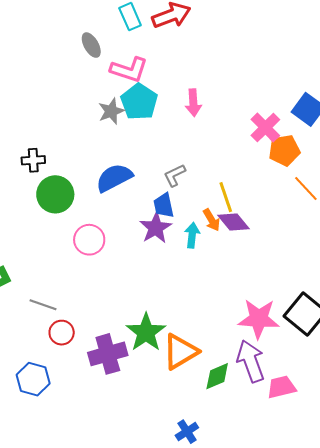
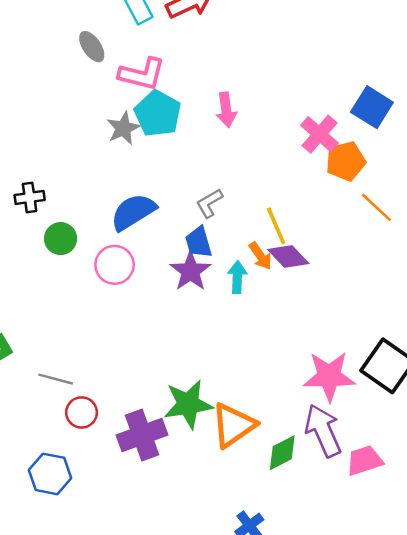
green circle: (55, 194) -> (61, 239), size x0.7
pink circle: (89, 240) -> (115, 265), moved
green star: (146, 332) -> (188, 404), turned 30

